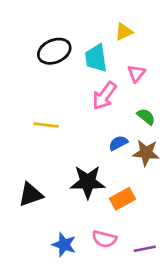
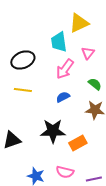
yellow triangle: (124, 32) -> (79, 23), size x1.5
black ellipse: (54, 51) -> (23, 60), moved
blue semicircle: (118, 143) -> (63, 97), moved

